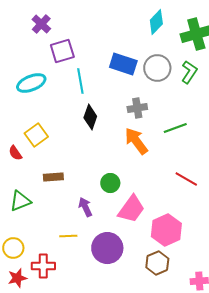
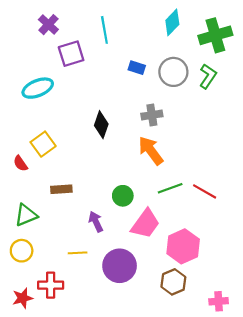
blue rectangle: (123, 64) -> (137, 68), size x0.6
cyan line: (80, 81) -> (104, 30), moved
green line: (175, 128) -> (170, 188), moved
yellow circle: (13, 248) -> (22, 251), moved

